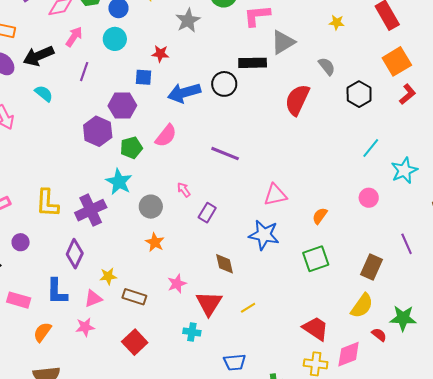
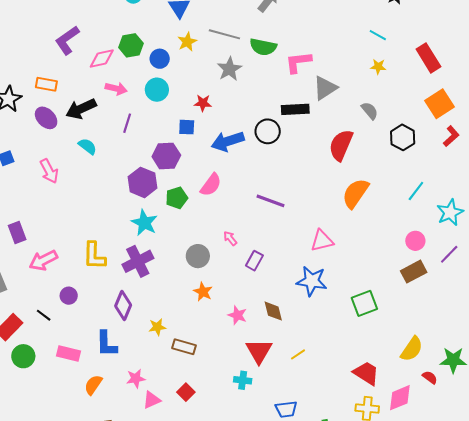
pink arrow: (74, 37) -> (116, 89), turned 70
cyan star: (119, 182) -> (144, 223), moved
orange semicircle: (320, 216) -> (355, 193), moved, size x1.8
purple line: (407, 244) -> (449, 254), moved, turned 70
brown rectangle: (372, 267) -> (414, 272), moved, turned 40
pink star: (177, 284) -> (237, 315), moved, turned -30
pink triangle: (93, 299) -> (152, 400), moved
red square: (135, 342) -> (186, 392), size x0.7

